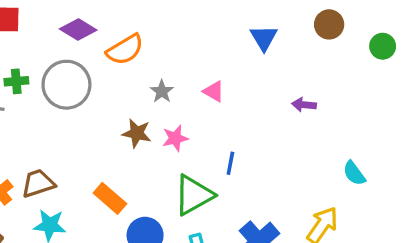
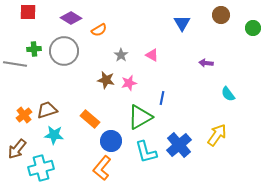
orange semicircle: (125, 50) -> (99, 30), size x0.7
cyan semicircle: (354, 173) -> (228, 94), moved

